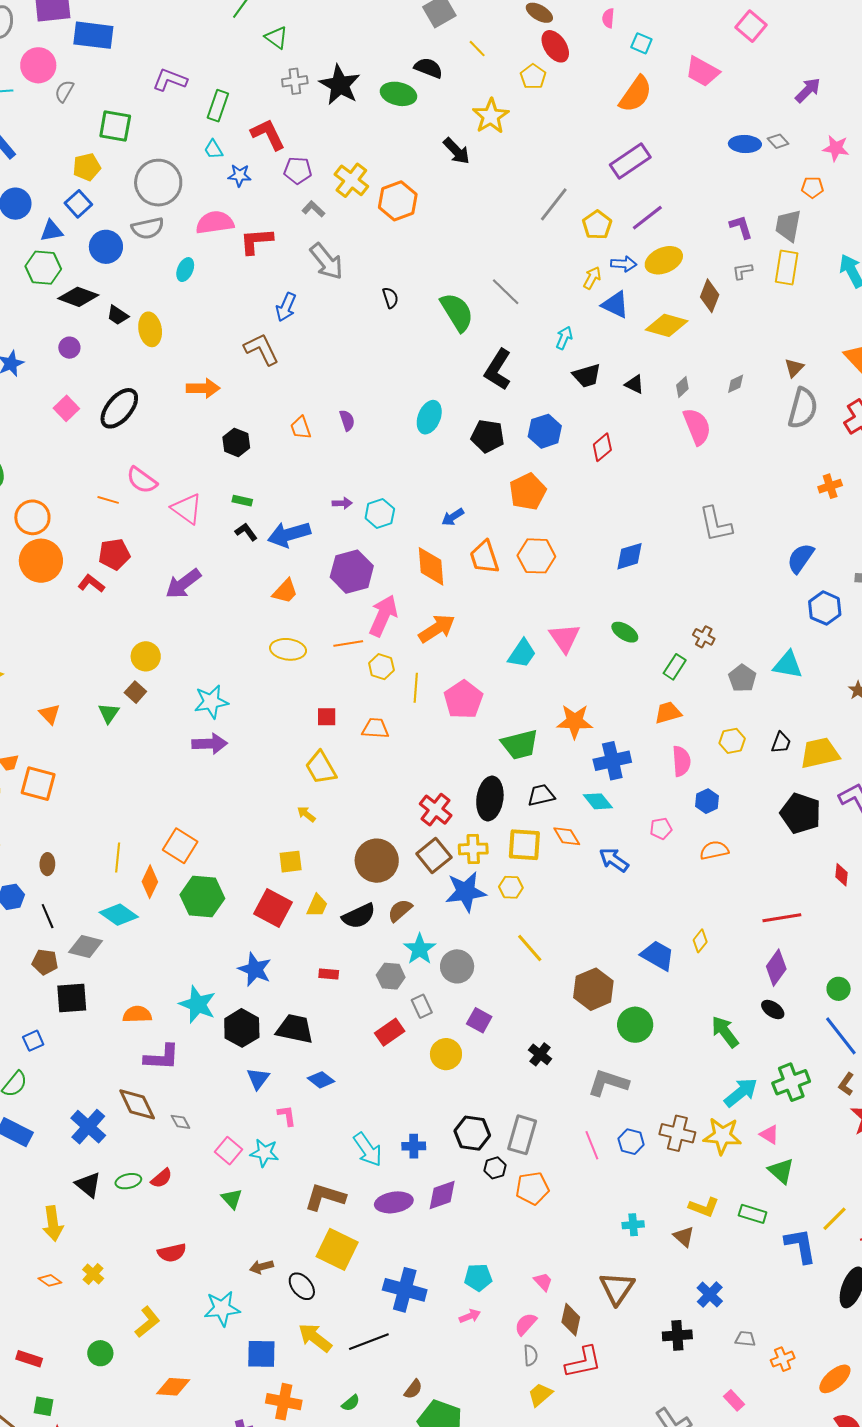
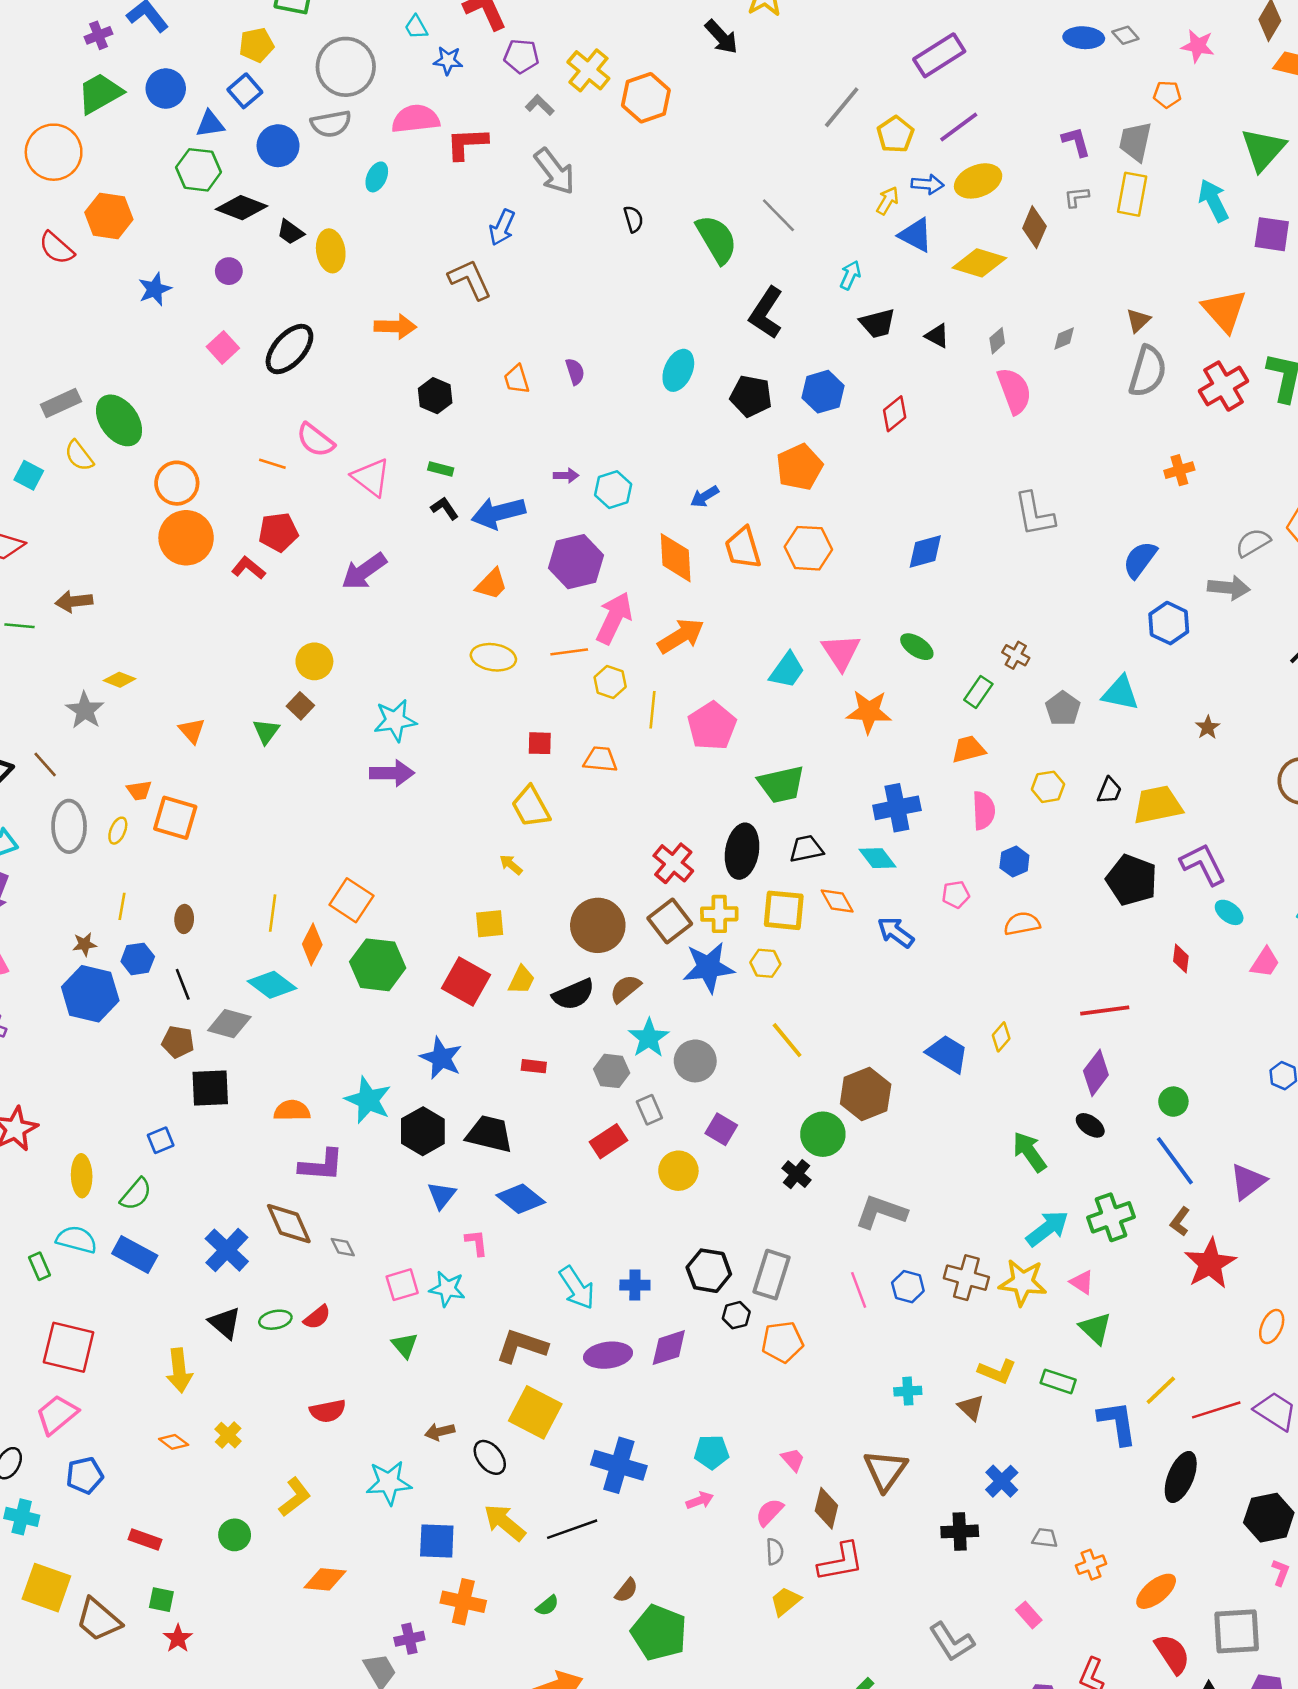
orange star: (575, 721) -> (869, 712), moved
green circle: (635, 1025) -> (823, 1134), moved
blue diamond: (321, 1080) -> (521, 1199), size x1.4
pink square: (228, 1151) -> (402, 1285), turned 32

